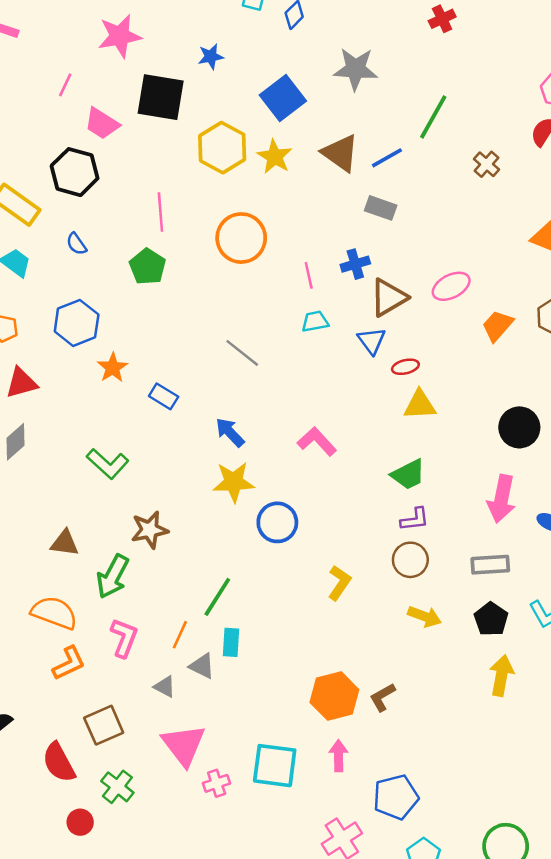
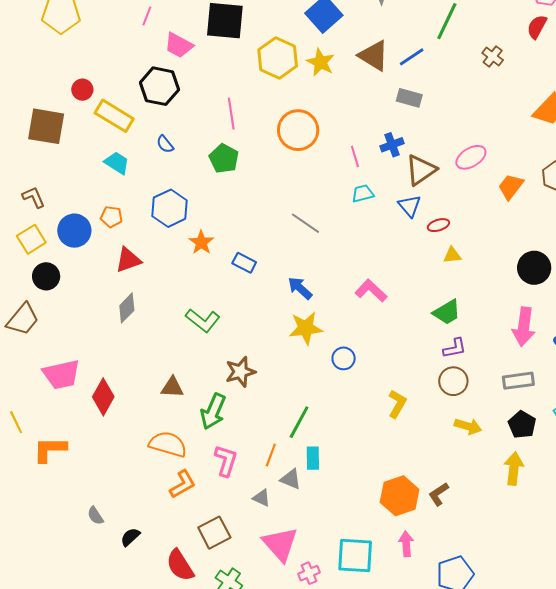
yellow triangle: (420, 405) -> (452, 255), size x0.7
blue circle: (277, 522) -> (344, 358), size x0.7
yellow arrow: (501, 676) -> (514, 469), moved

